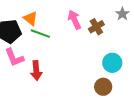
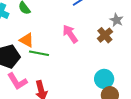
brown cross: (96, 27) -> (105, 35), moved
cyan circle: (112, 63) -> (104, 79), moved

